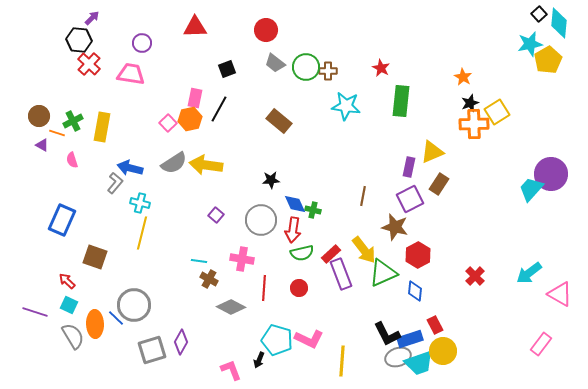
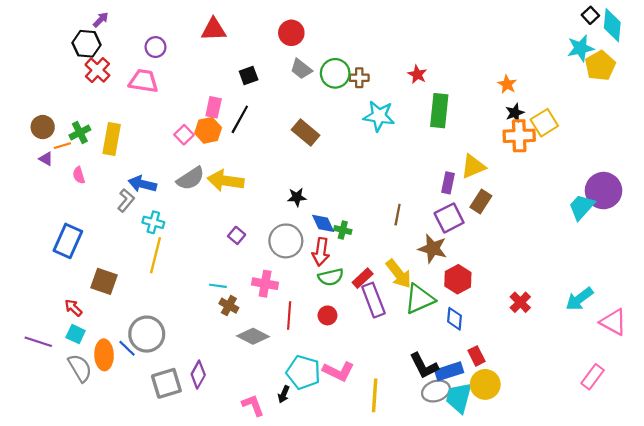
orange line: (57, 133) -> (62, 146), turned -35
cyan trapezoid: (419, 363) -> (459, 398), turned 124

